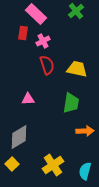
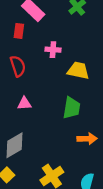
pink cross: (43, 41) -> (53, 50), moved, turned 32
red semicircle: (47, 65) -> (18, 66), moved

